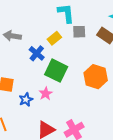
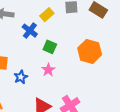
green square: (56, 71) -> (50, 47), size x0.6
pink star: (46, 94) -> (48, 70), moved

